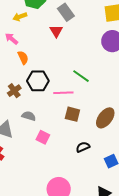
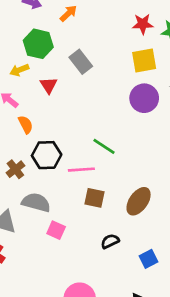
red triangle: (56, 31) -> (49, 85), moved
gray semicircle: (29, 116) -> (36, 202), size x1.5

